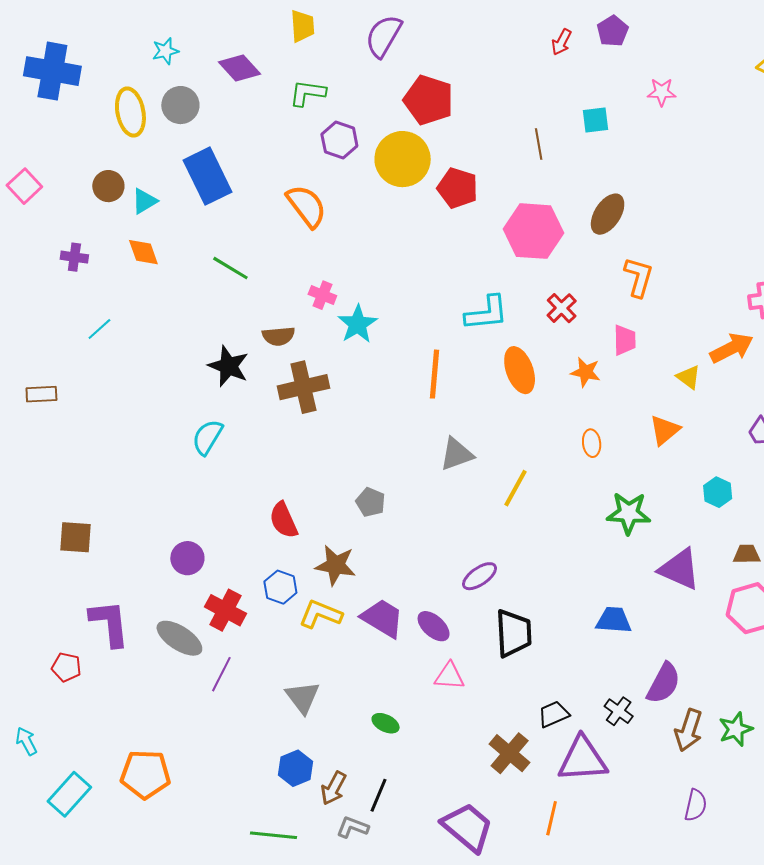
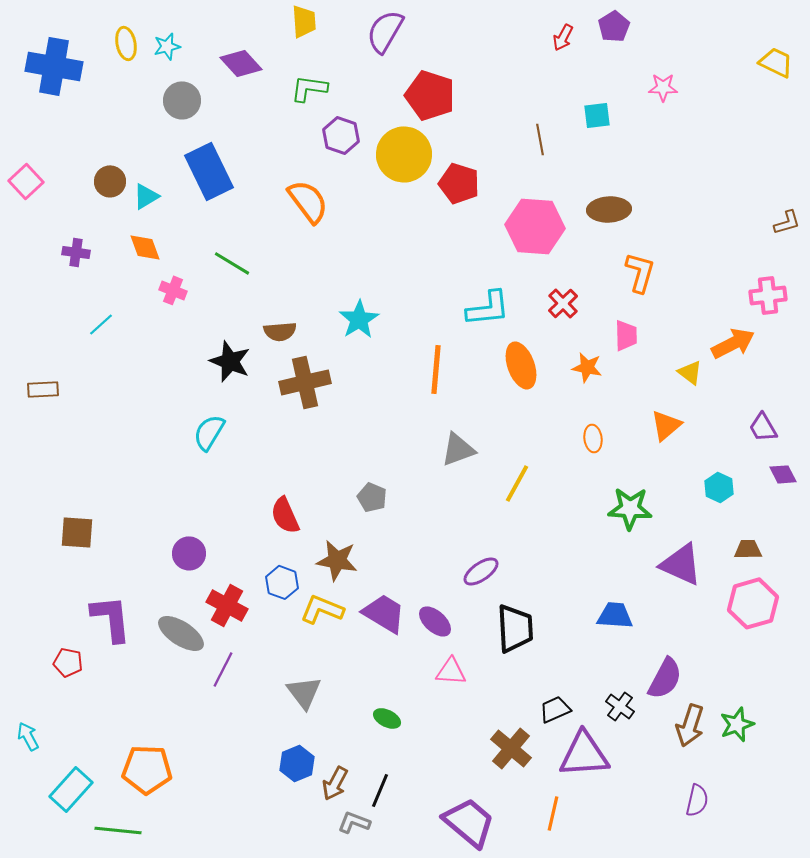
yellow ellipse: (130, 112) -> (126, 43), moved, size x0.7
brown ellipse: (608, 214) -> (609, 209), turned 54
pink cross: (322, 295) -> (173, 290), moved
green line: (273, 835) -> (118, 830), moved

